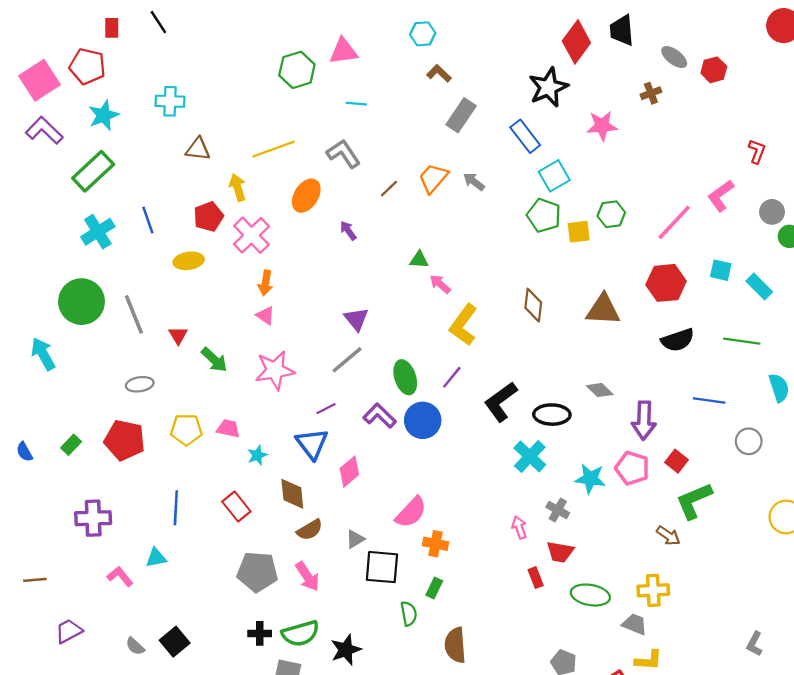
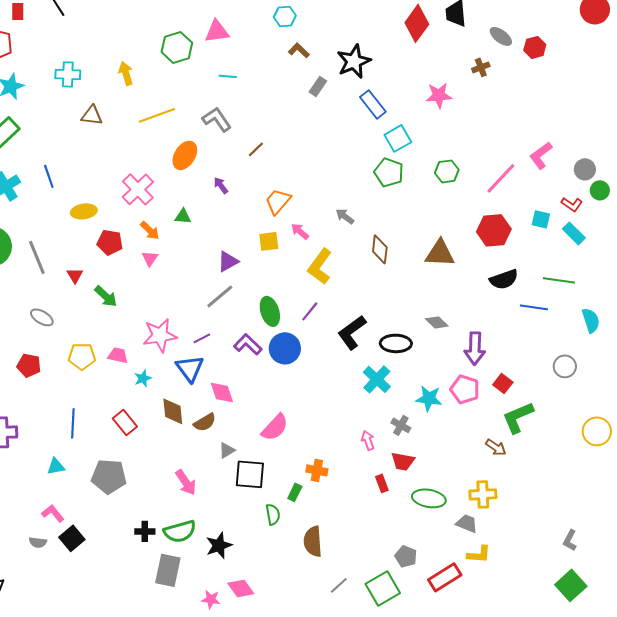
black star: (548, 87) -> (354, 61), moved
gray rectangle: (461, 115) -> (318, 86), size x0.7
red L-shape: (757, 151) -> (572, 204), moved, turned 105
orange trapezoid: (433, 178) -> (278, 201), moved
gray arrow: (474, 182) -> (345, 216), moved
yellow arrow: (238, 187) -> (126, 73), moved
red pentagon: (208, 217) -> (110, 242), moved, turned 30
yellow square: (579, 232) -> (269, 241), moved
green triangle: (419, 260) -> (183, 216), moved
orange arrow: (265, 283) -> (150, 230), turned -55
pink triangle: (265, 316) -> (150, 258), turned 30
purple triangle: (356, 319) -> (228, 261), turned 40
pink star: (275, 370) -> (160, 335), moved
gray ellipse: (140, 384) -> (42, 317), turned 40
blue line: (709, 401) -> (534, 307), moved
red pentagon: (125, 440) -> (29, 365), size x0.7
pink diamond: (349, 472) -> (222, 392), turned -68
brown semicircle: (310, 530) -> (205, 422), moved
orange cross: (435, 544) -> (317, 470), moved
gray pentagon: (257, 572) -> (109, 476), moved
pink L-shape: (120, 576) -> (53, 513), moved
gray semicircle: (135, 646) -> (38, 542), turned -36

